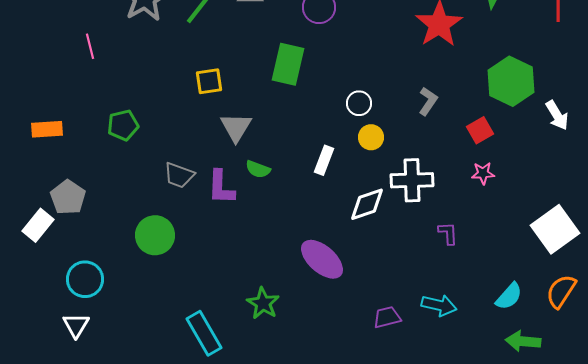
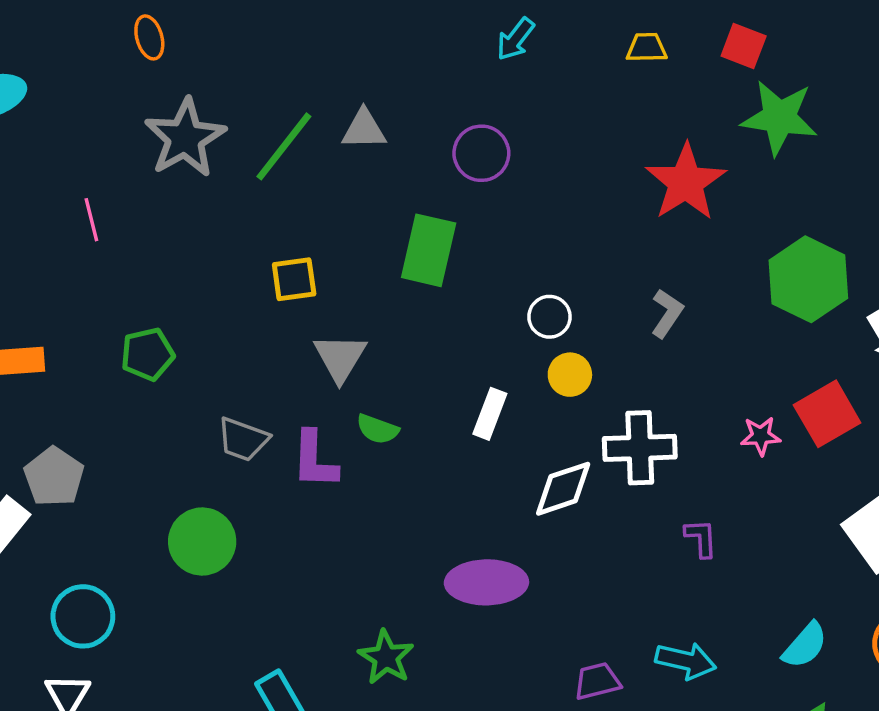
red square: (480, 130) -> (827, 414), moved, size x1.4
purple ellipse: (322, 259) -> (486, 582), turned -42

